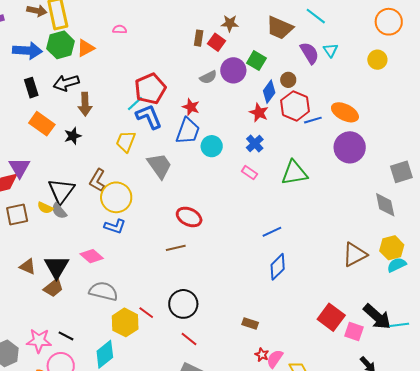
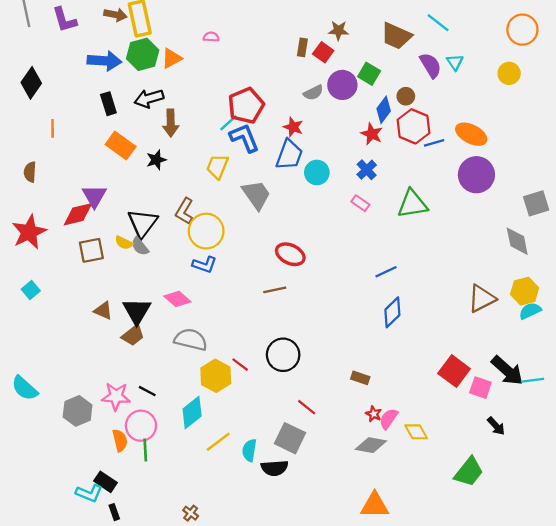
red line: (189, 339) -> (307, 407), moved

